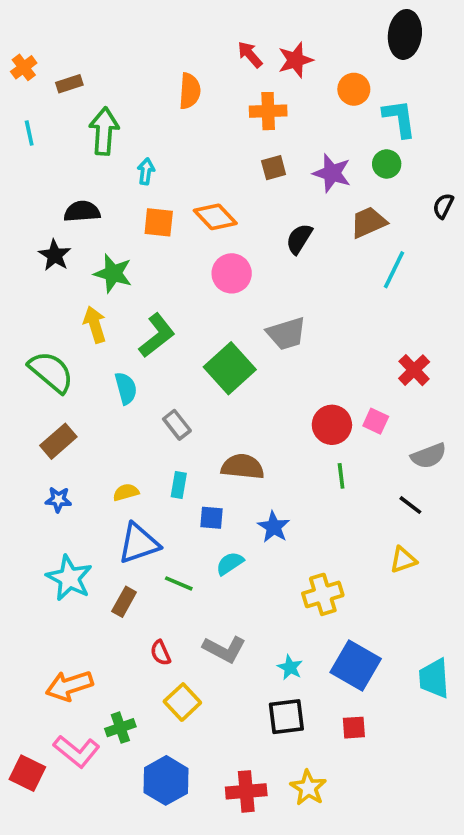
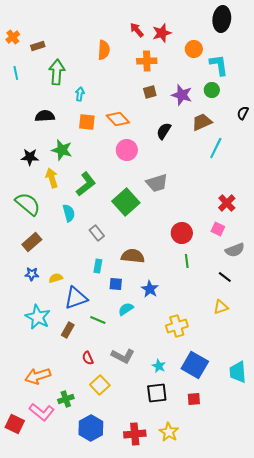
black star: (55, 255) -> (30, 157), moved, turned -30
pink square: (376, 421) -> (218, 229), moved
yellow semicircle: (126, 492) -> (56, 278), moved

